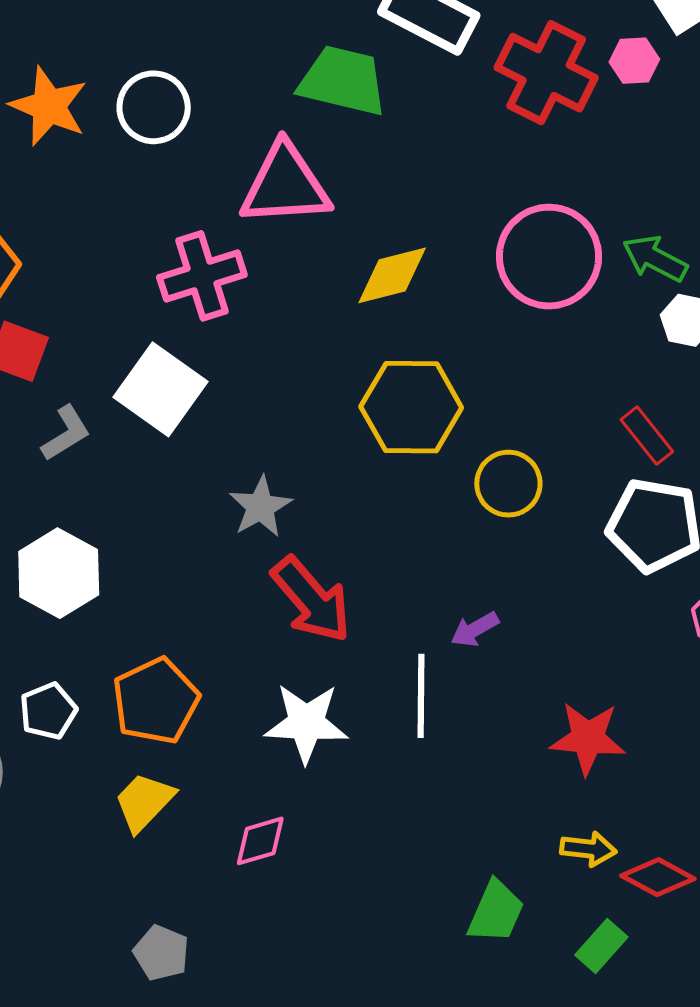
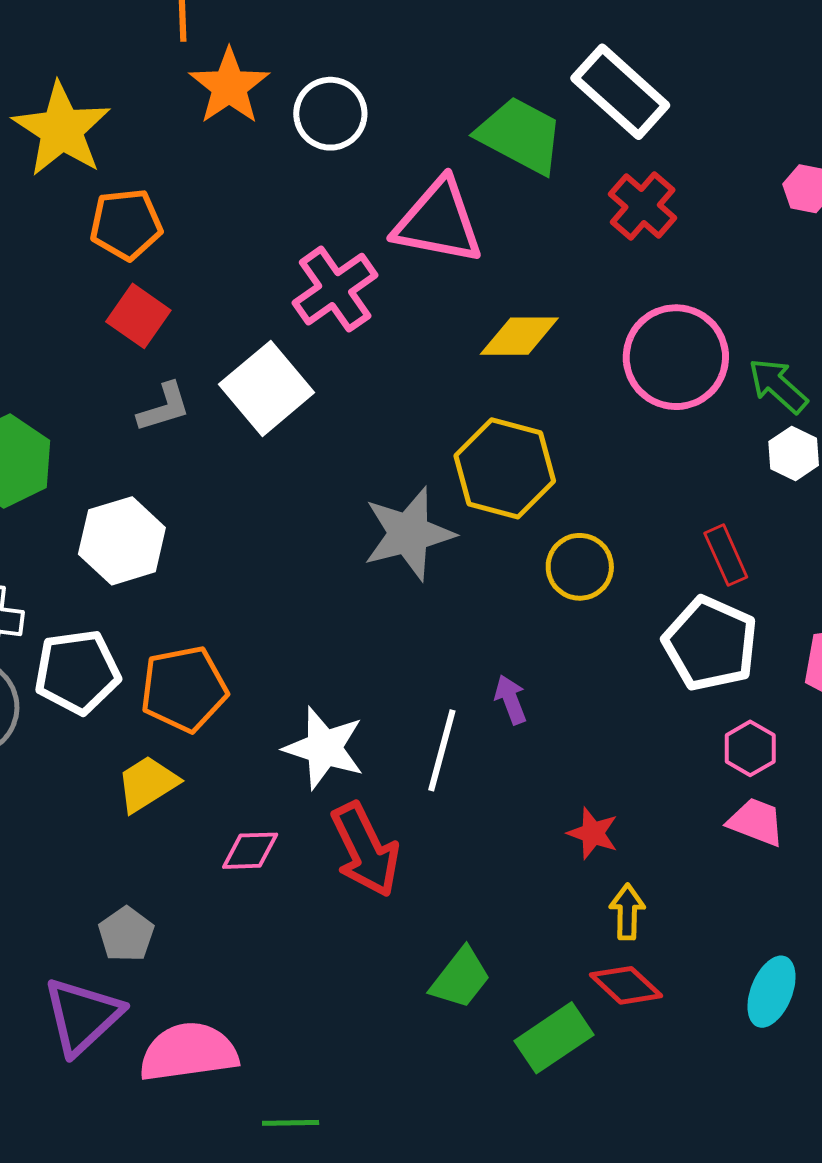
red cross: (546, 73) -> (643, 206), moved, size x0.7
pink cross: (202, 276) -> (335, 289), turned -32
gray star: (260, 507) -> (409, 534), moved, size x1.5
red arrow: (311, 600) -> (365, 850), moved
purple arrow: (475, 629) -> (511, 699), turned 84
white pentagon: (48, 711) -> (77, 672), size x1.5
red star: (588, 738) -> (593, 833), size x0.7
yellow arrow: (588, 849) -> (627, 912), moved, turned -110
green rectangle: (601, 946) -> (554, 1038), size x1.4

